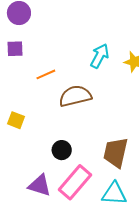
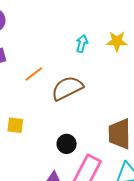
cyan arrow: (100, 56) -> (82, 44), size x0.7

